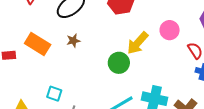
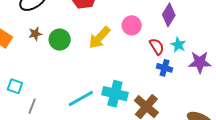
green circle: (119, 63) -> (60, 40), moved

